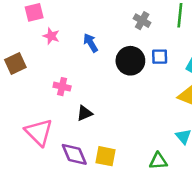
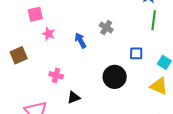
gray cross: (142, 21) -> (106, 28), moved
black circle: (130, 61) -> (115, 77), moved

